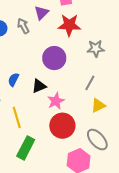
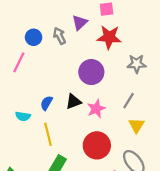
blue semicircle: (13, 80) -> (46, 103), moved
pink star: (56, 101) -> (96, 109), moved
yellow triangle: (98, 105) -> (136, 125), turned -35

